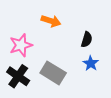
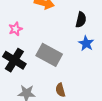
pink star: (21, 45) -> (15, 29), size x0.6

